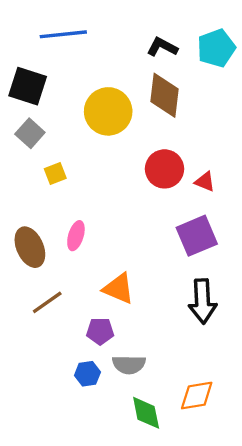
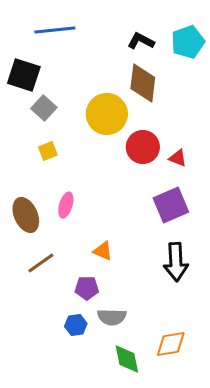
yellow circle: (108, 111) -> (107, 114), moved
gray square: (30, 133) -> (44, 108), moved
orange triangle: (119, 289) -> (103, 251), size x0.7

